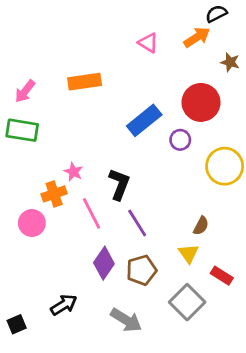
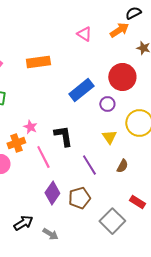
black L-shape: (119, 184) -> (63, 136), turned -30
purple line: (137, 223) -> (89, 165), moved
yellow triangle: (189, 254) -> (109, 137), moved
gray arrow: (126, 320) -> (50, 234), moved, size x0.7

